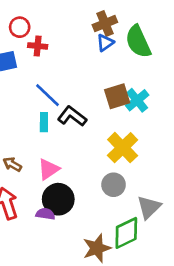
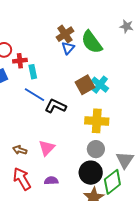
cyan rectangle: (44, 122) -> (33, 72), moved
yellow cross: (123, 148) -> (97, 121), turned -30
black circle: (58, 199) -> (91, 173), moved

